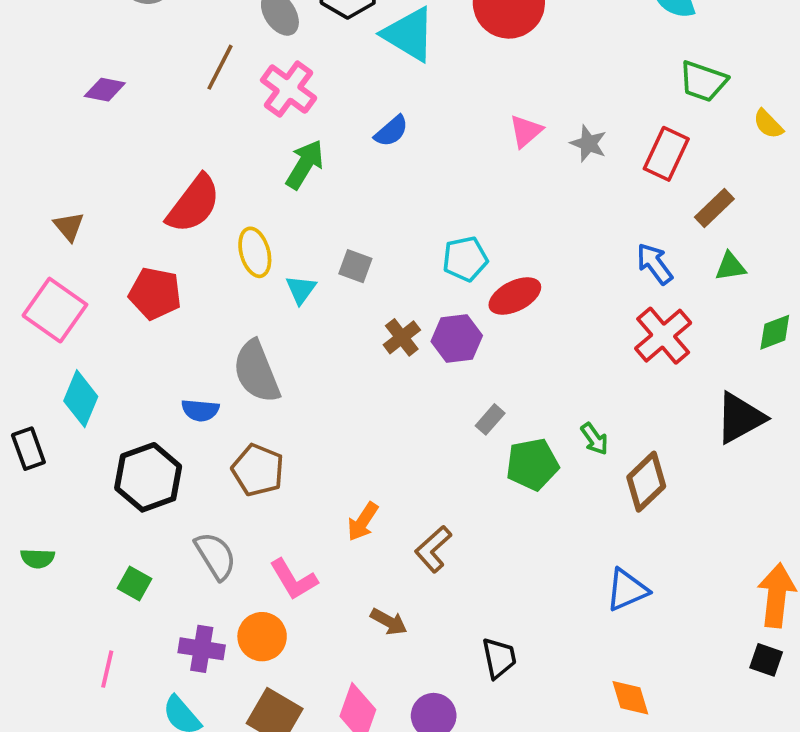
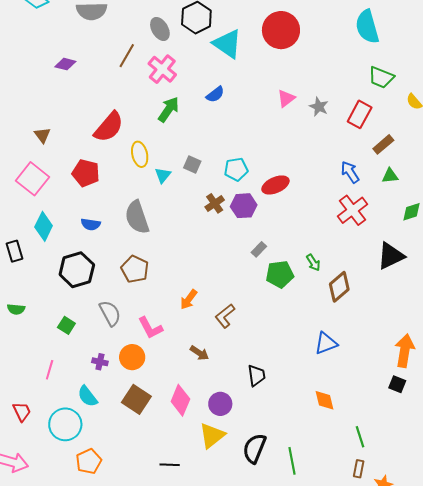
cyan pentagon: (465, 259) -> (236, 169), moved
blue semicircle: (200, 410) -> (91, 224), moved
purple cross: (202, 649) -> (100, 362), size x0.7

